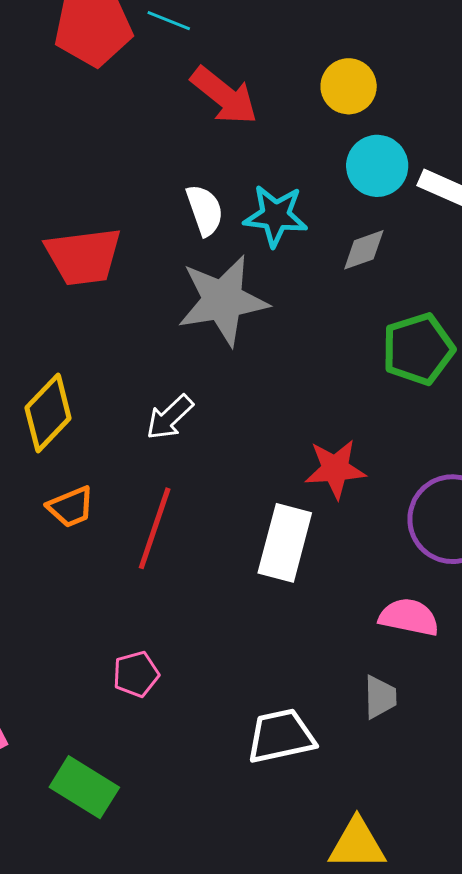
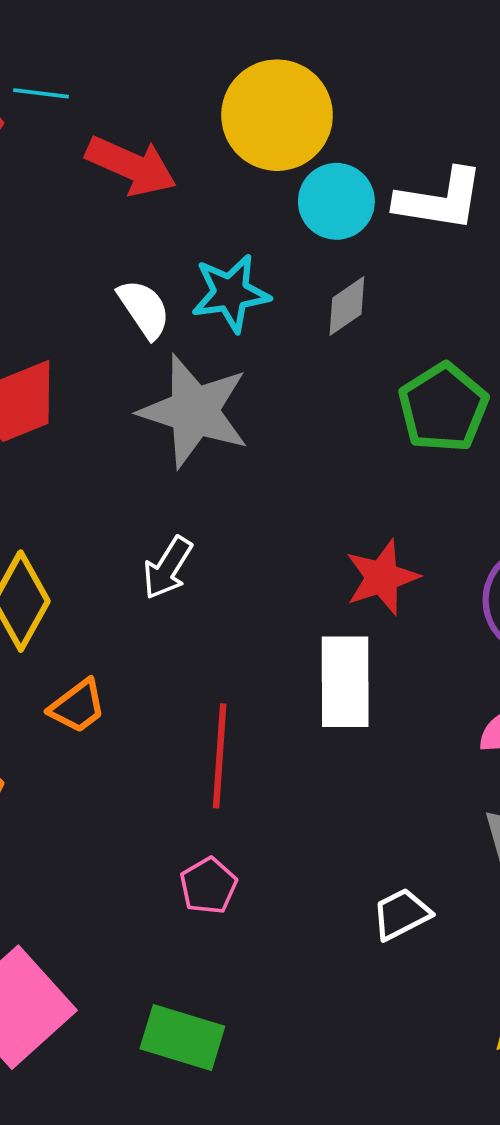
yellow circle: (349, 86) -> (277, 115), size x1.6
gray star: (223, 300) -> (194, 411), turned -30
red line: (155, 528) -> (220, 756), moved
white trapezoid: (281, 736) -> (401, 914), size x0.7

